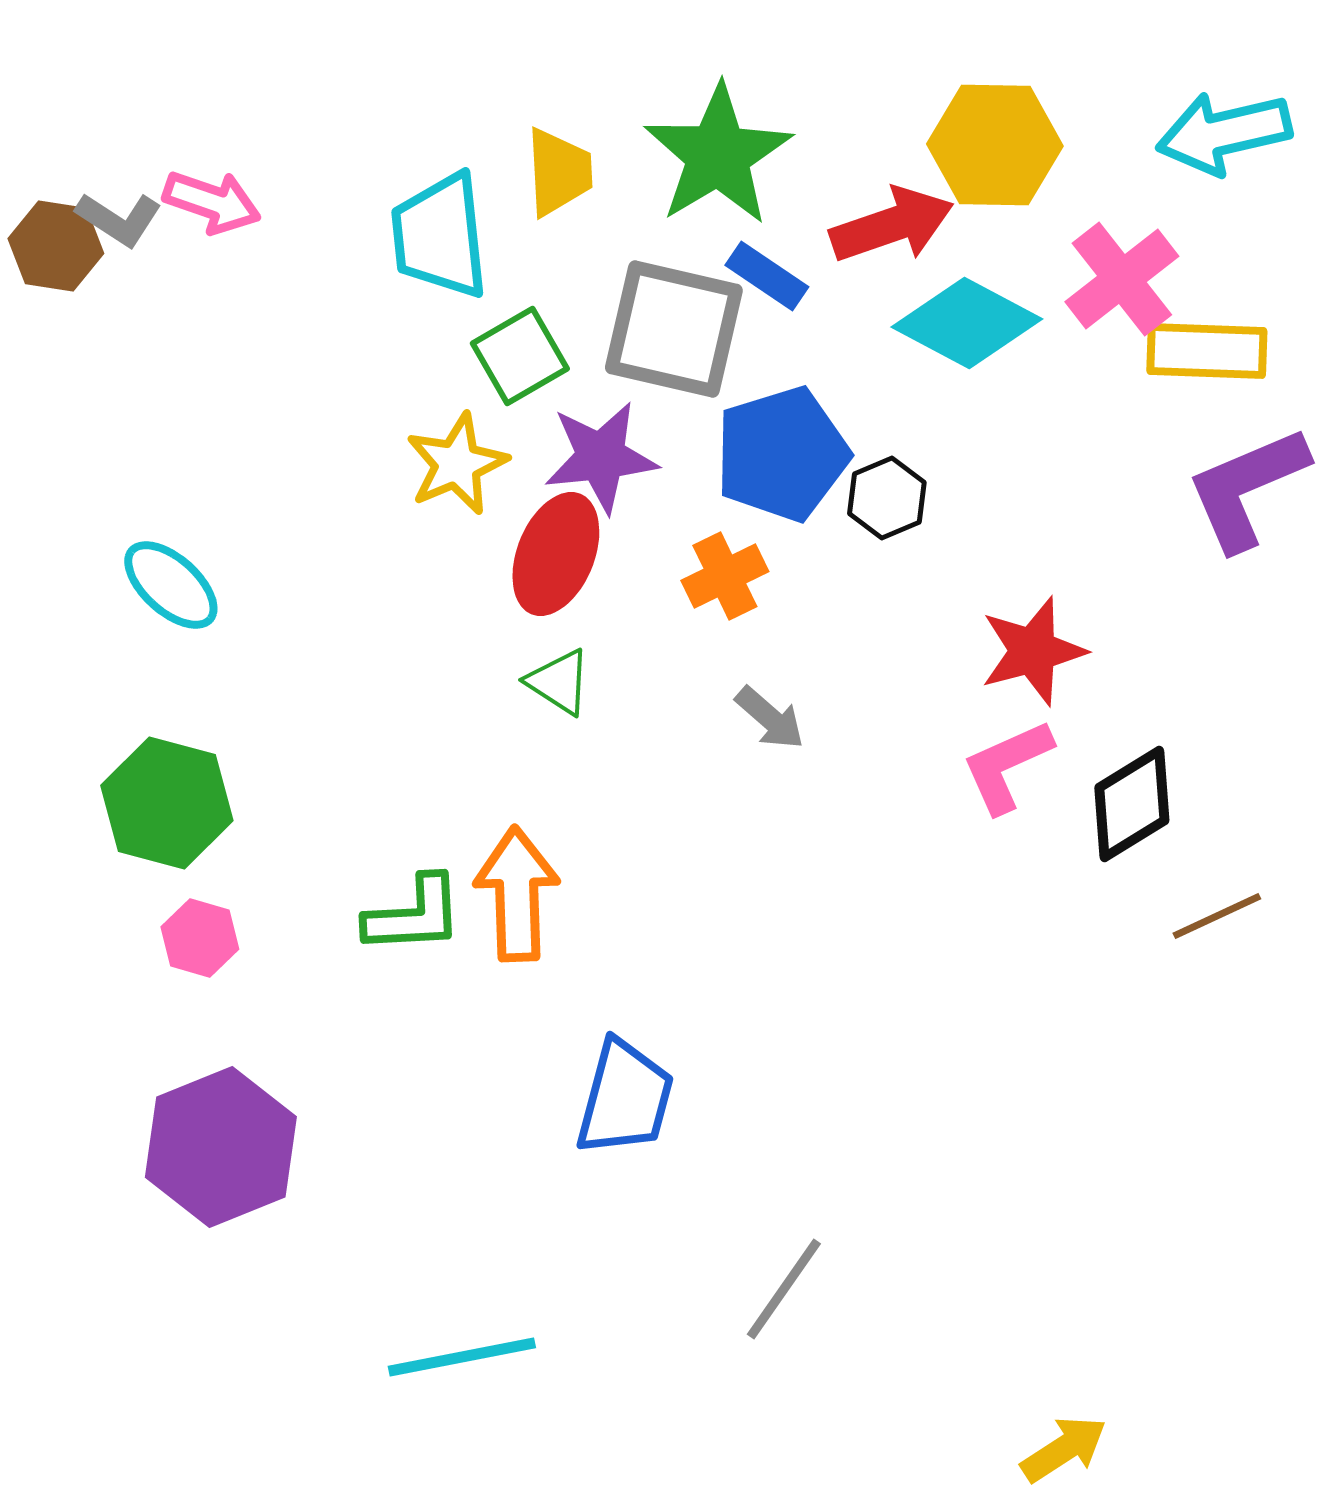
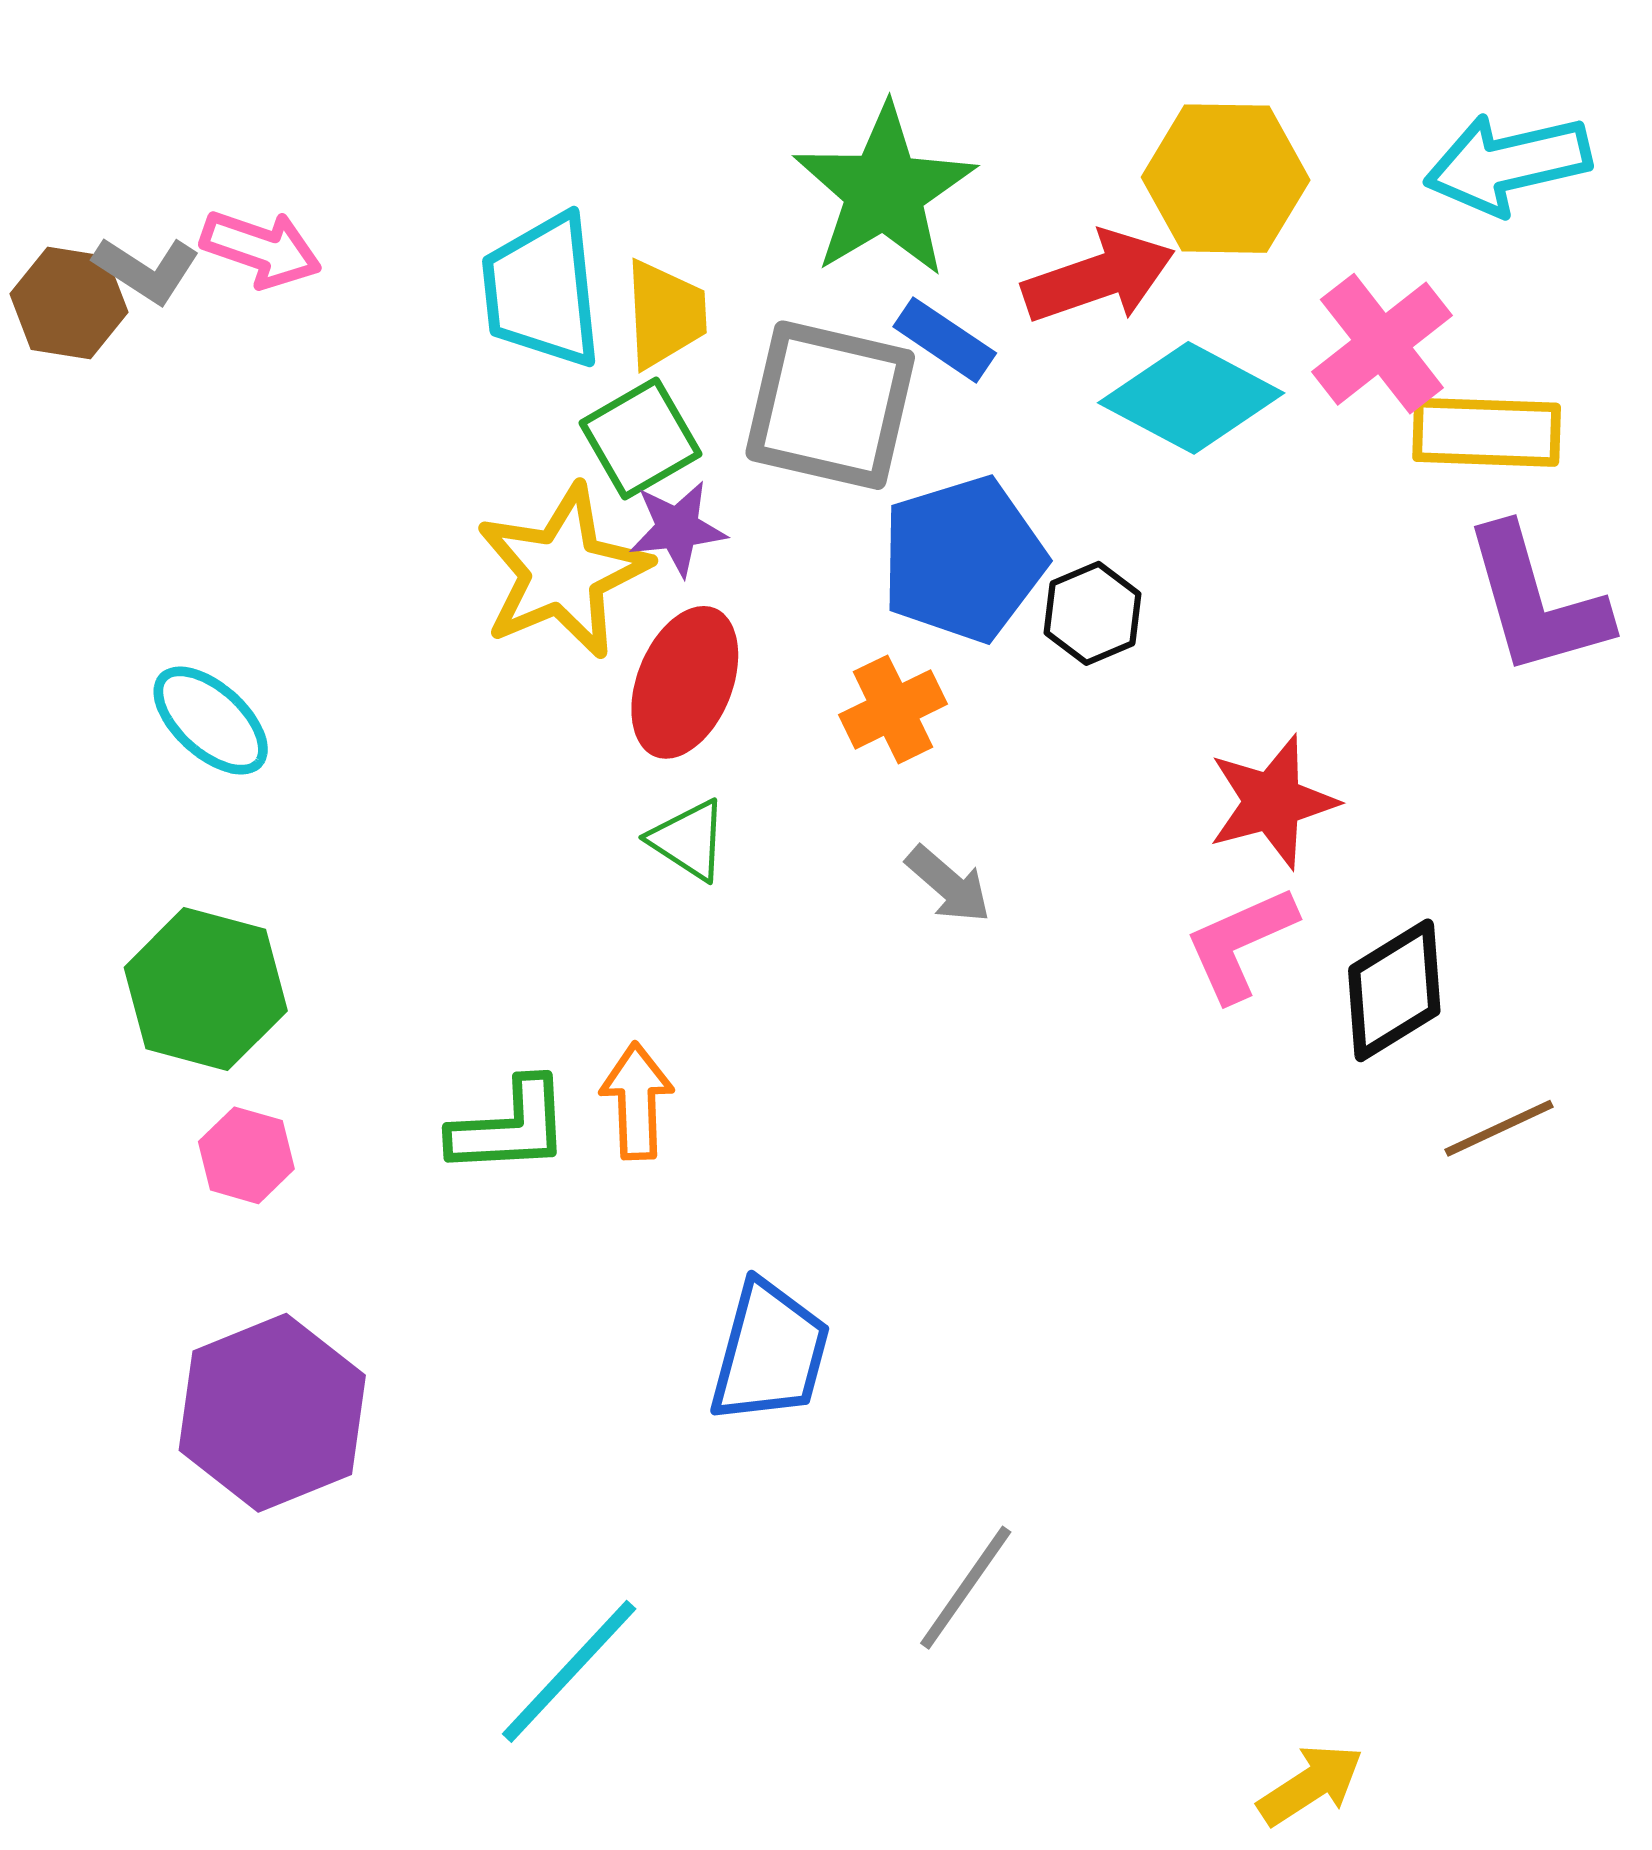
yellow trapezoid: (559, 172) -> (665, 314), moved
purple star: (601, 457) -> (677, 528), moved, size x0.7
yellow star: (457, 464) -> (563, 572), size x1.4
purple L-shape: (1247, 488) -> (1536, 601), turned -83
orange arrow: (517, 894) -> (637, 1101), size x0.7
cyan line: (462, 1357) -> (569, 1671), turned -36

